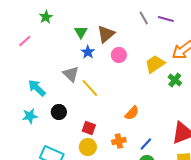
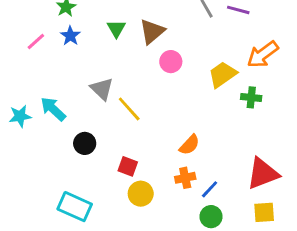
blue star: (88, 52) -> (70, 36), moved
green cross: (175, 80) -> (251, 97), turned -32
cyan star: (30, 116) -> (20, 116), moved
orange cross: (119, 141) -> (185, 178), moved
yellow circle: (88, 147) -> (141, 194), moved

